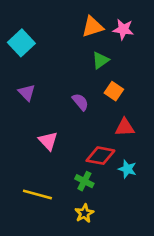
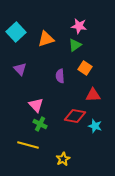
orange triangle: (92, 27) -> (46, 39), moved
pink star: (123, 29) -> (79, 26), moved
purple semicircle: (80, 102) -> (60, 76), turned -144
green cross: (84, 181) -> (40, 124), moved

